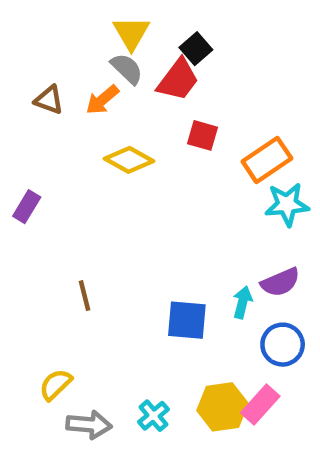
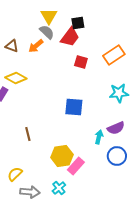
black square: (196, 49) -> (78, 23), turned 32
yellow diamond: (129, 160) -> (16, 78), moved
orange rectangle: (267, 160) -> (114, 55), moved
blue square: (187, 320) -> (74, 107), moved
pink rectangle: (260, 405) -> (76, 166), moved
yellow hexagon: (222, 407) -> (62, 156), moved

